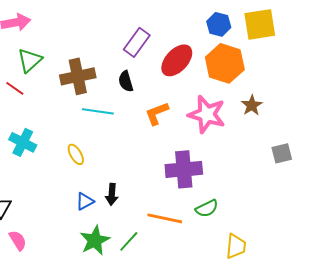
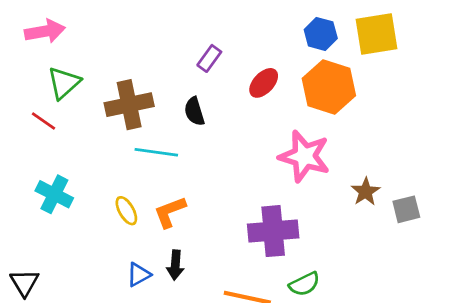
purple rectangle: (137, 42) -> (209, 58), size x0.7
red ellipse: (177, 60) -> (264, 83), size x0.7
brown star: (252, 105) -> (366, 192), moved
orange L-shape: (157, 113) -> (170, 212), moved

